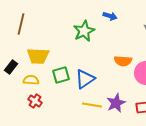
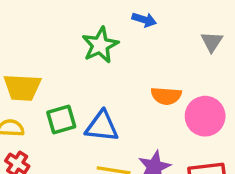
blue triangle: (85, 79) -> (102, 126), turned 40

